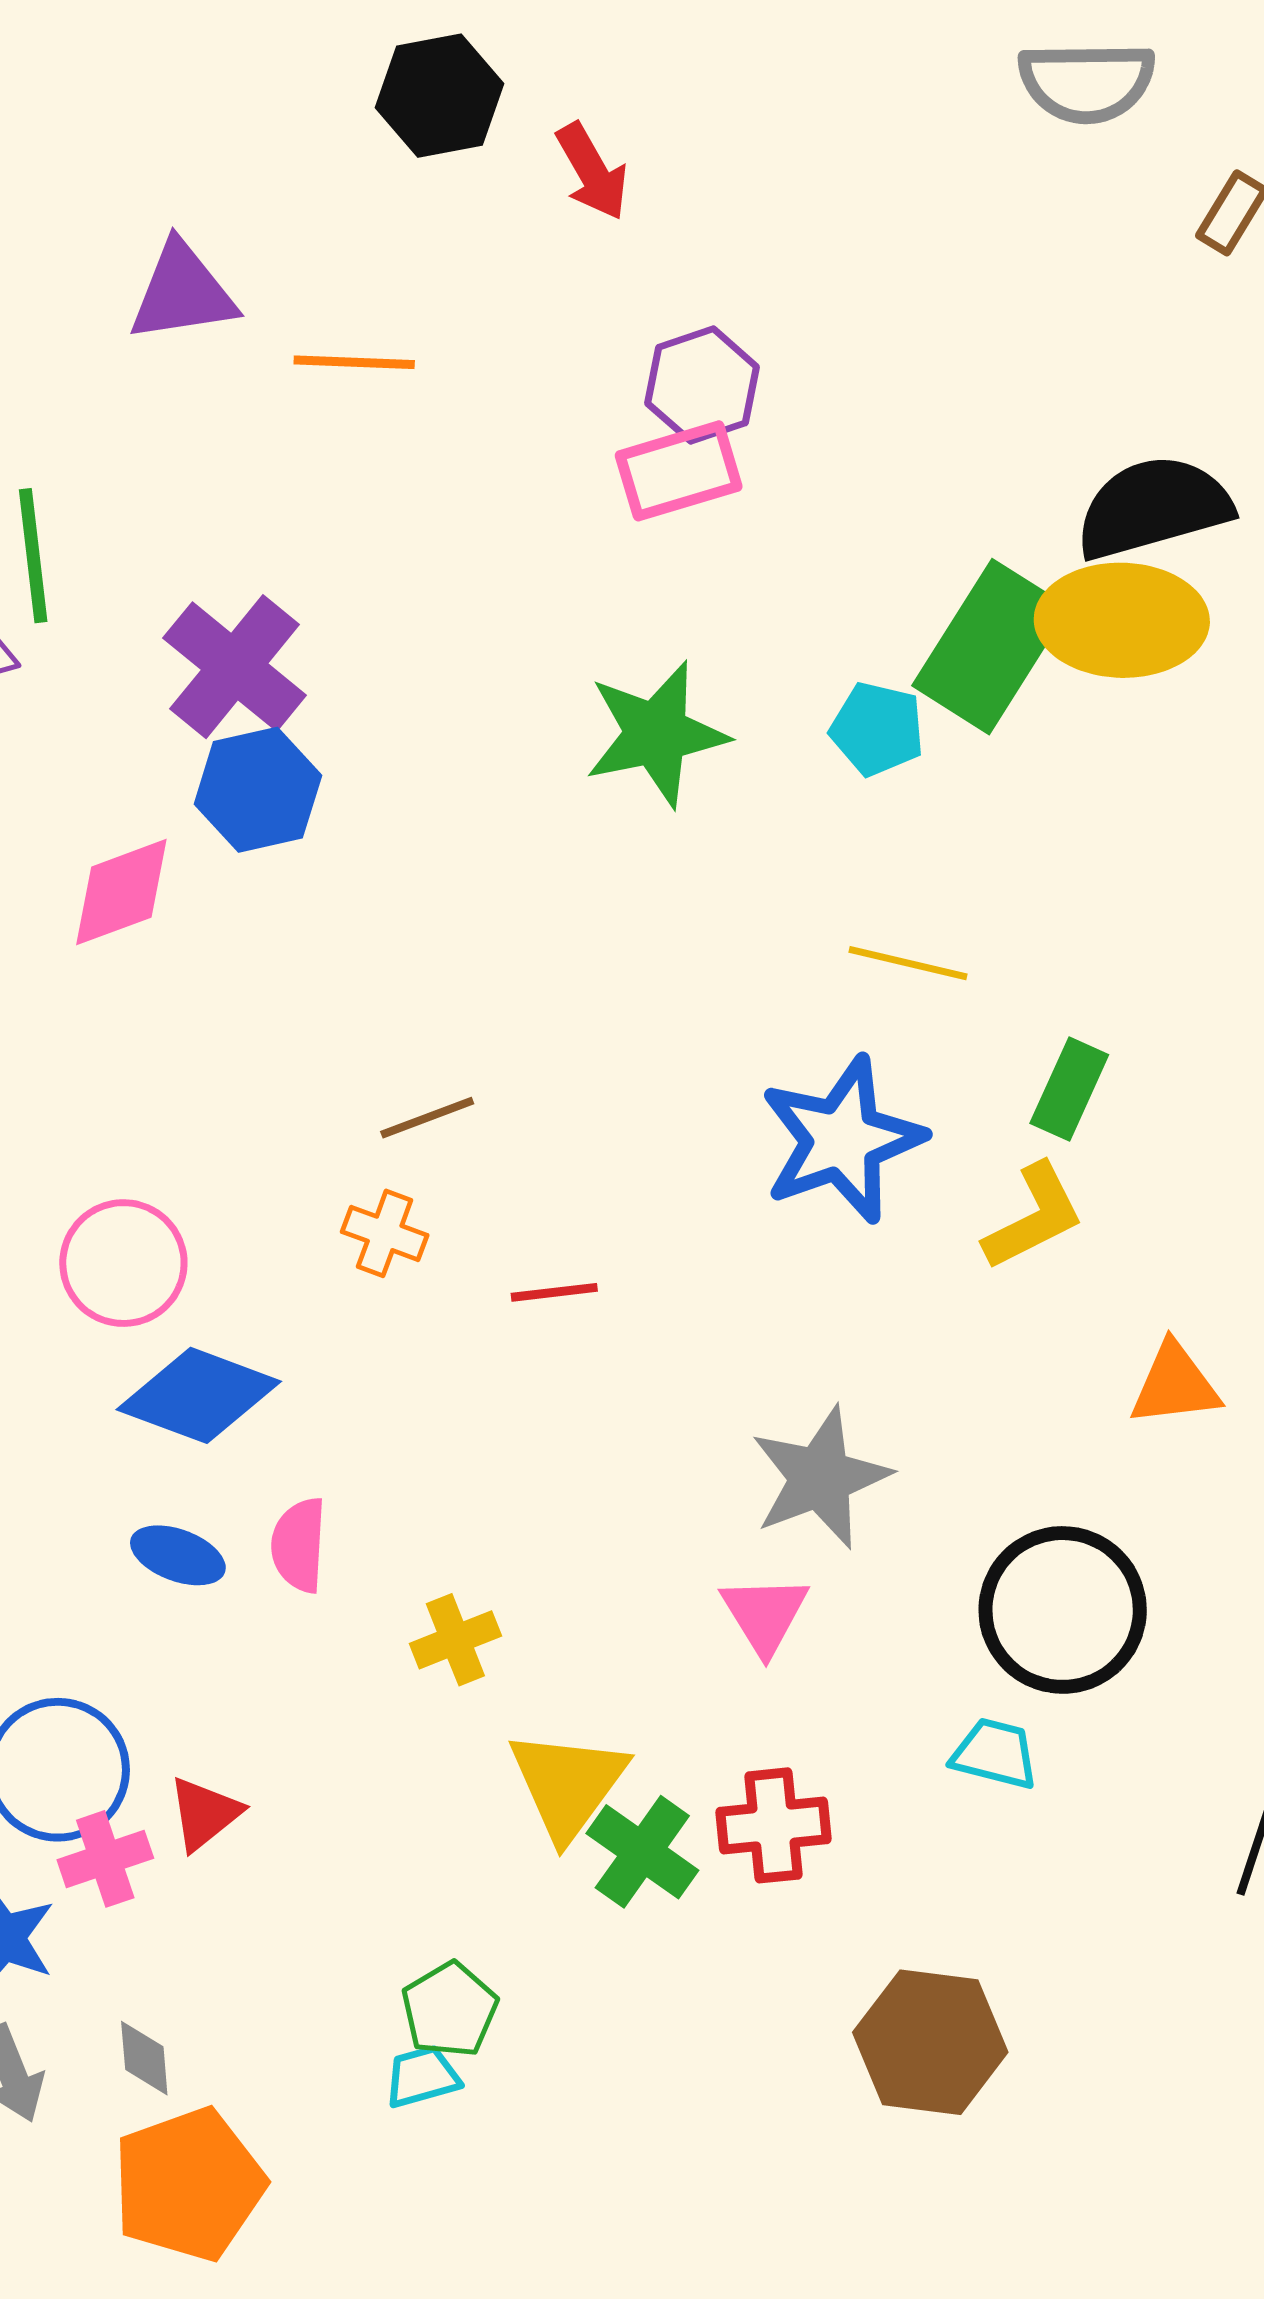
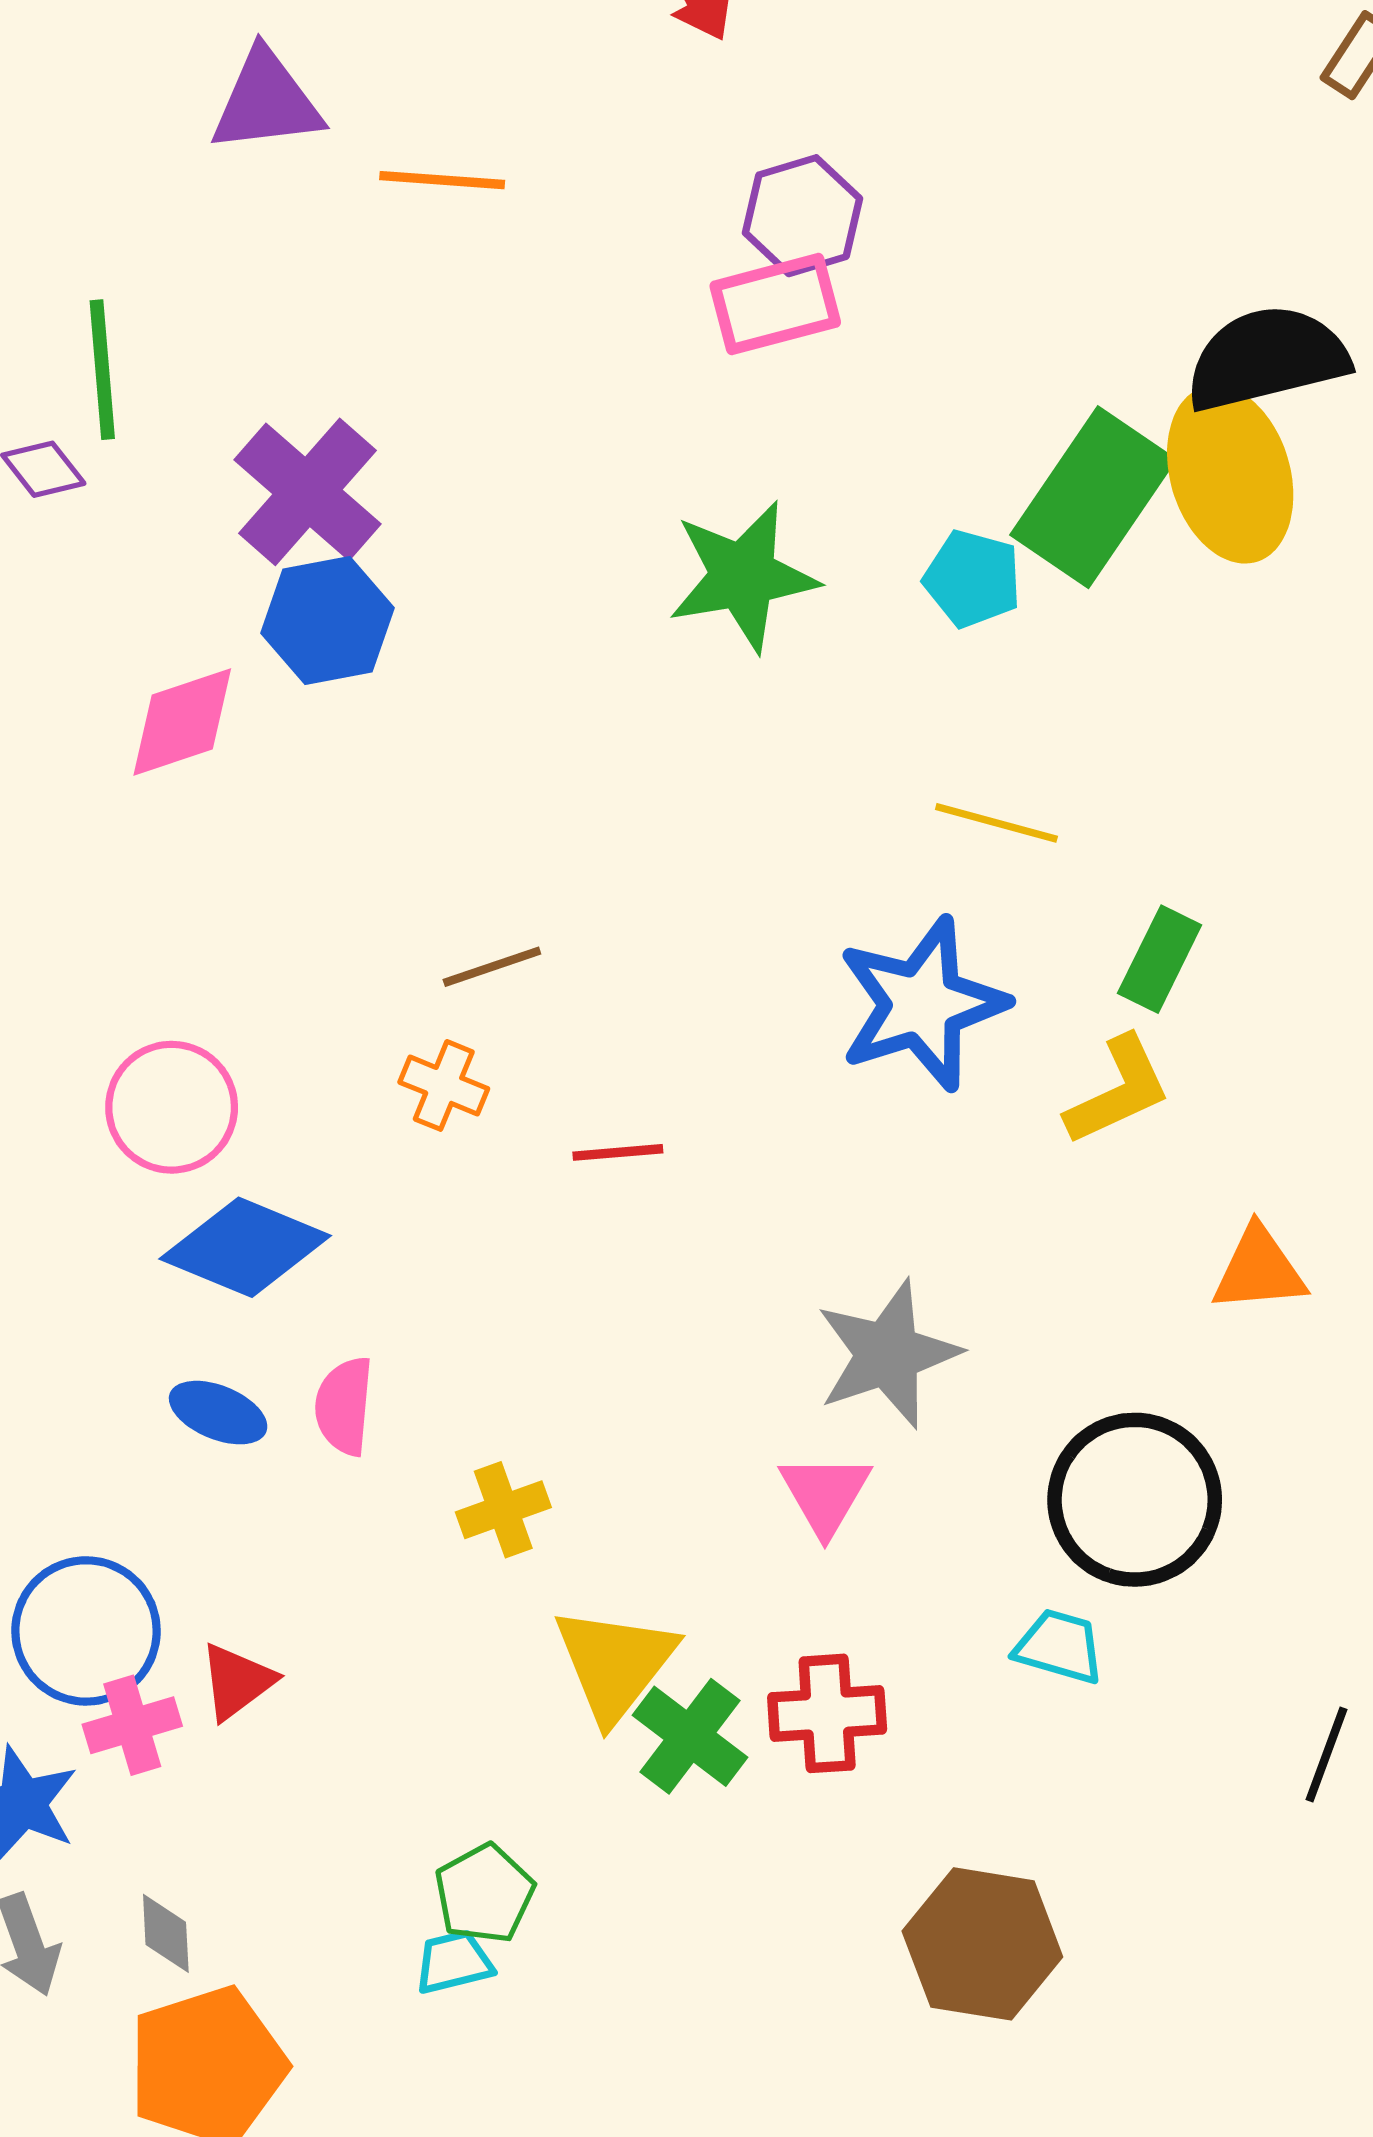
yellow ellipse: (1122, 620) -> (1230, 474), turned 70

